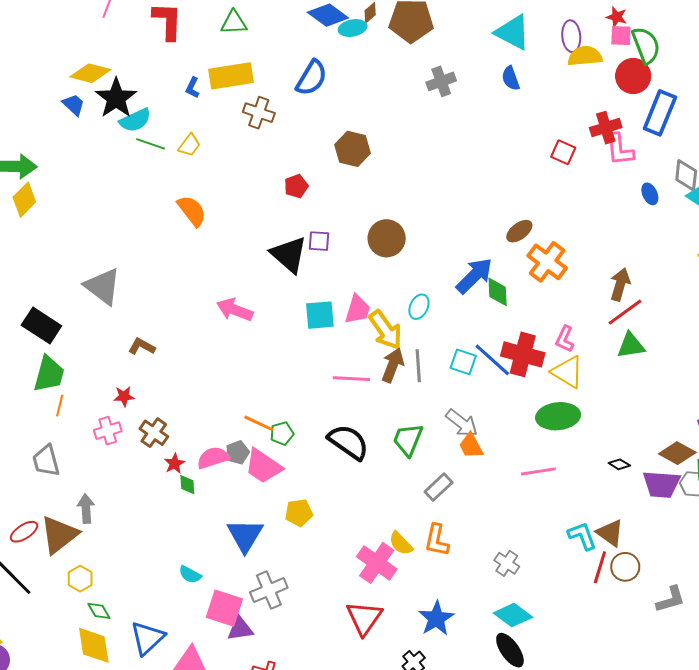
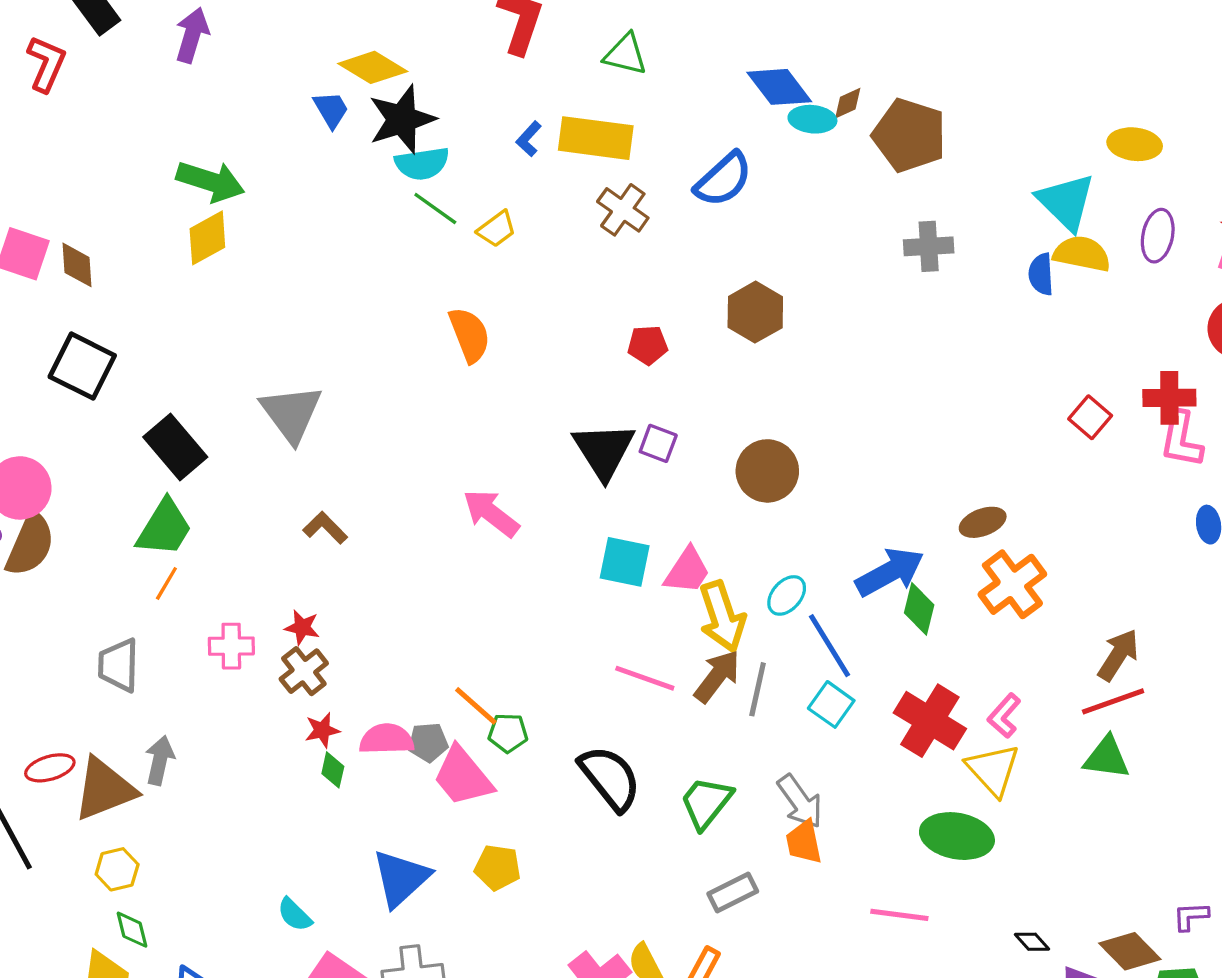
yellow semicircle: (585, 56) -> (1082, 254), moved
blue line: (492, 360) -> (830, 646), moved
red star: (124, 396) -> (302, 627), moved

